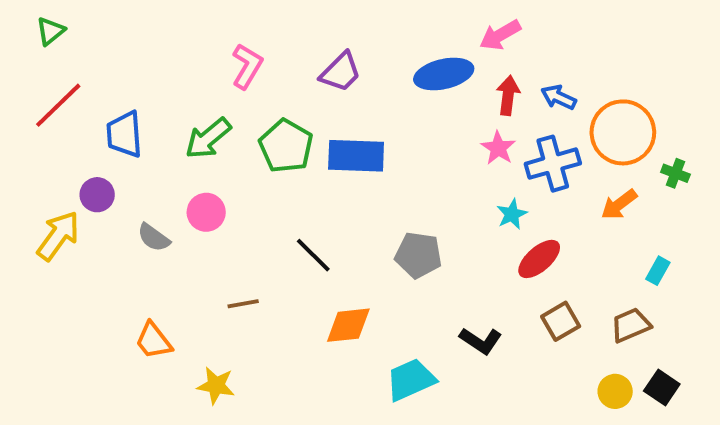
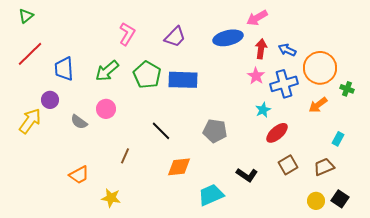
brown line: (243, 304) -> (125, 156), turned -56
orange trapezoid: (154, 341) -> (79, 175), turned -80

